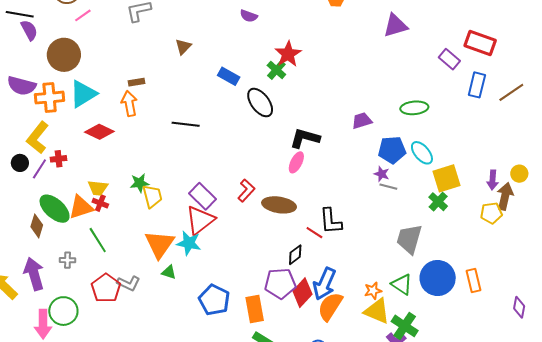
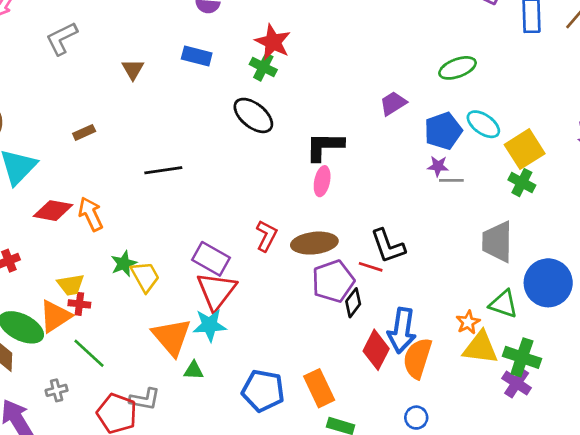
blue rectangle: (229, 76) -> (197, 56), moved
orange arrow: (129, 104) -> (91, 214), moved
purple pentagon: (280, 283) -> (333, 281), moved

